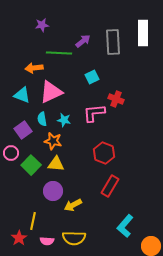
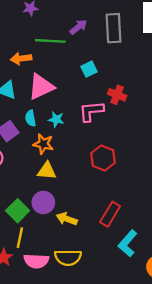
green square: (31, 165) -> (18, 211), moved
red rectangle: (110, 186) -> (110, 214), moved
yellow arrow: (73, 205) -> (67, 219), turned 48
pink semicircle: (47, 241) -> (36, 261), size x1.5

